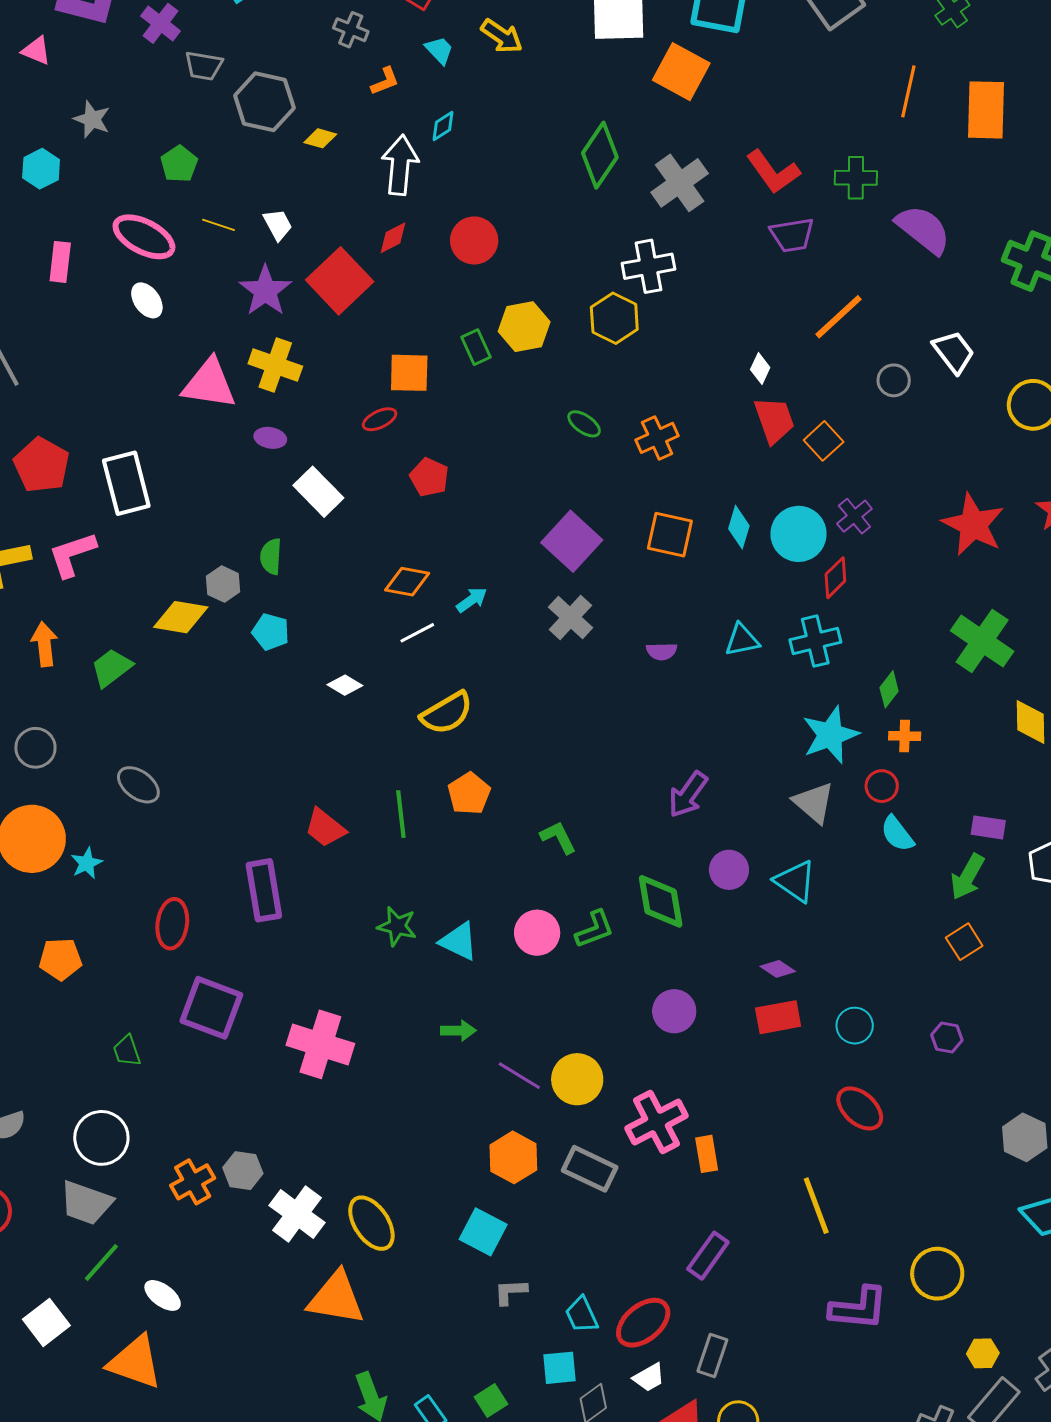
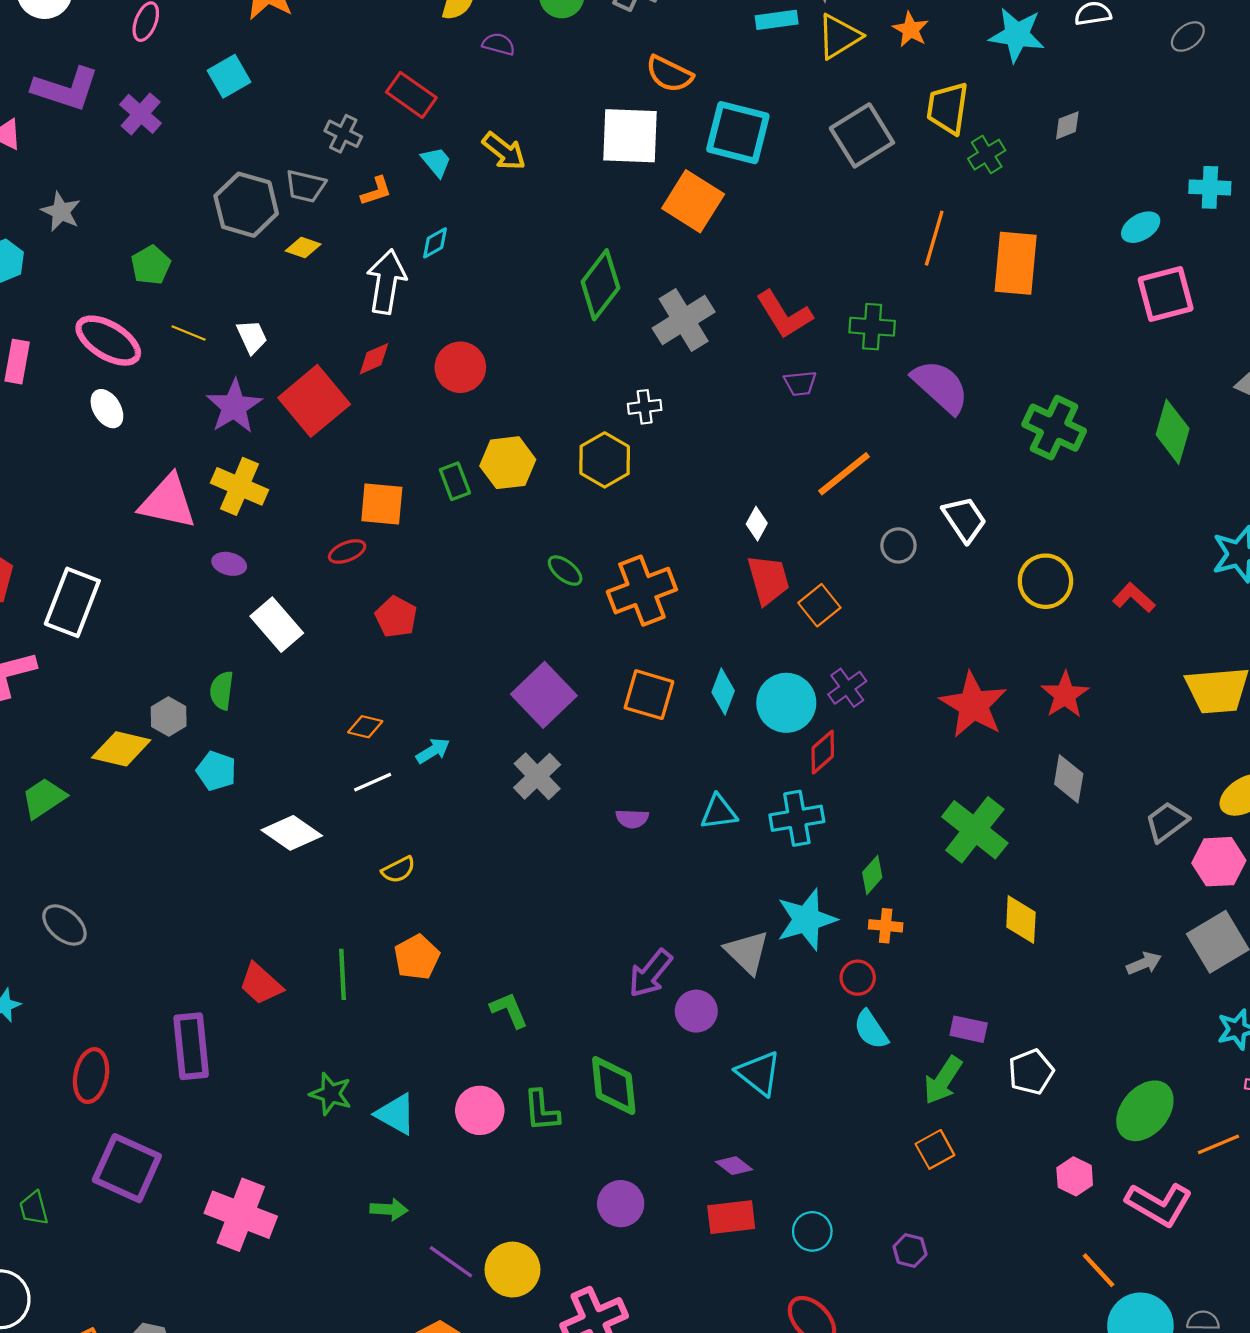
gray trapezoid: (204, 66) -> (306, 186), moved
purple trapezoid: (792, 235) -> (800, 383), size x0.7
white cross: (648, 266) -> (645, 407), size x0.6
orange cross: (657, 438) -> (642, 591), size x1.5
white rectangle: (126, 483) -> (72, 602), turned 32
orange diamond: (407, 582) -> (365, 727), size x0.7
white diamond: (345, 685) -> (292, 833), size x1.6
yellow semicircle: (447, 713) -> (398, 870), size x0.6
gray triangle: (814, 803) -> (747, 952), moved
purple circle: (729, 870) -> (696, 1011), moved
green L-shape: (595, 929) -> (541, 1111), turned 102

